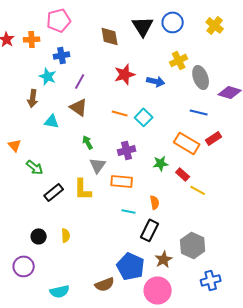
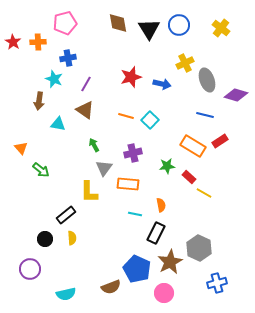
brown diamond: (110, 36) -> (118, 23), moved
black rectangle: (54, 192) -> (66, 215), moved
brown star: (164, 259) -> (170, 262), size x1.4
pink circle: (158, 290) -> (164, 293), size x0.7

